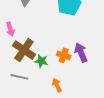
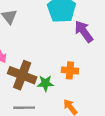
purple arrow: (81, 53) -> (84, 31), moved

